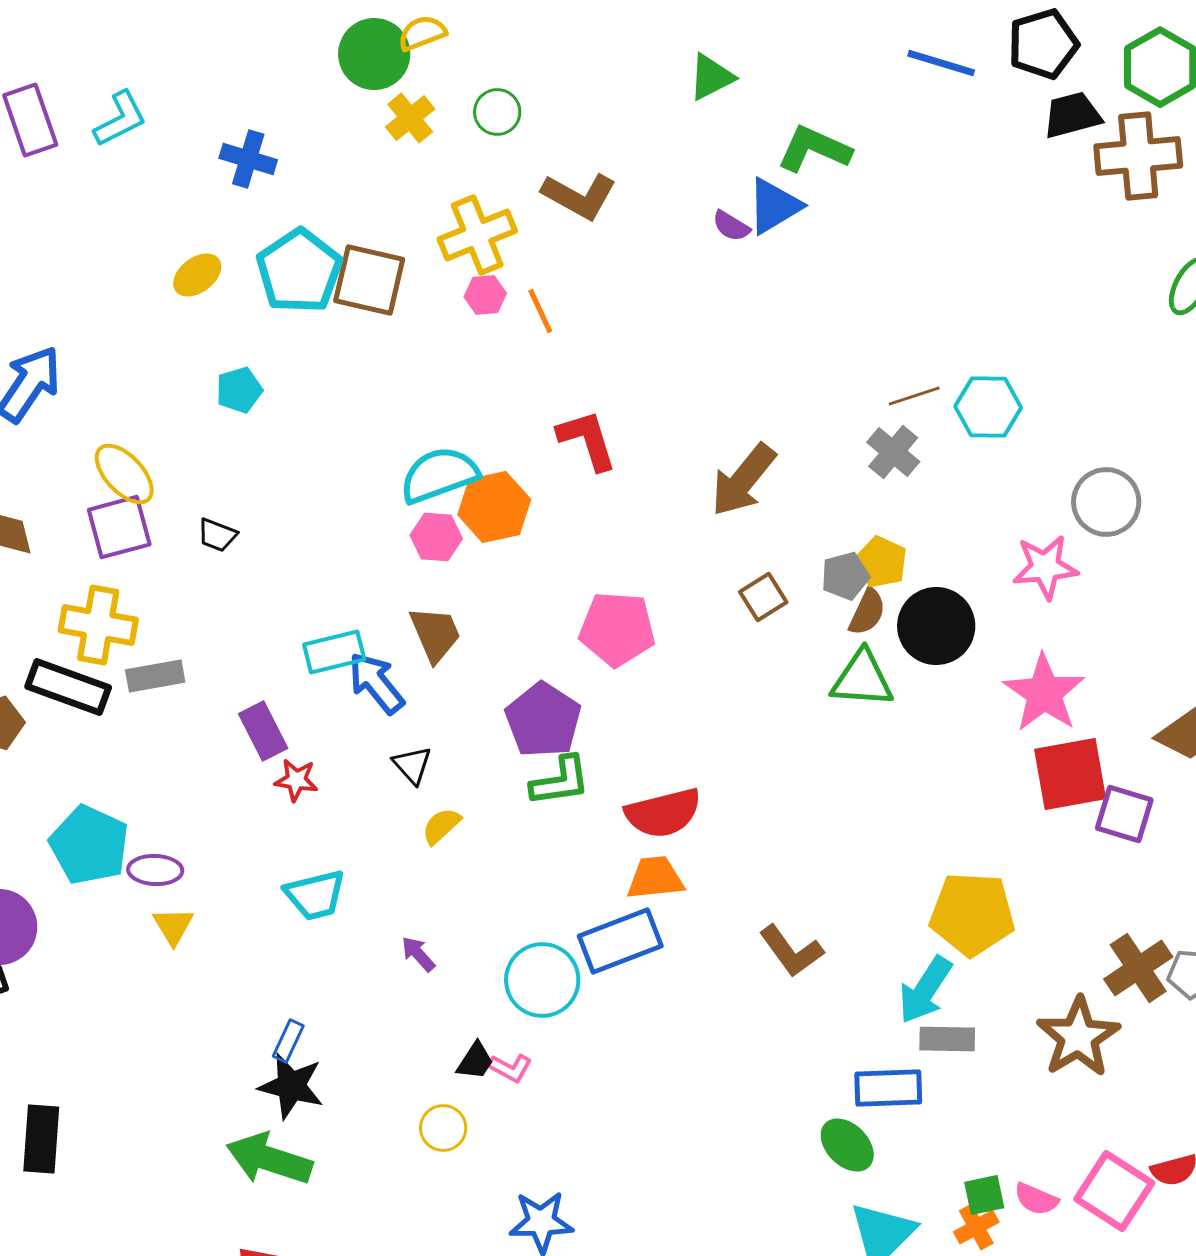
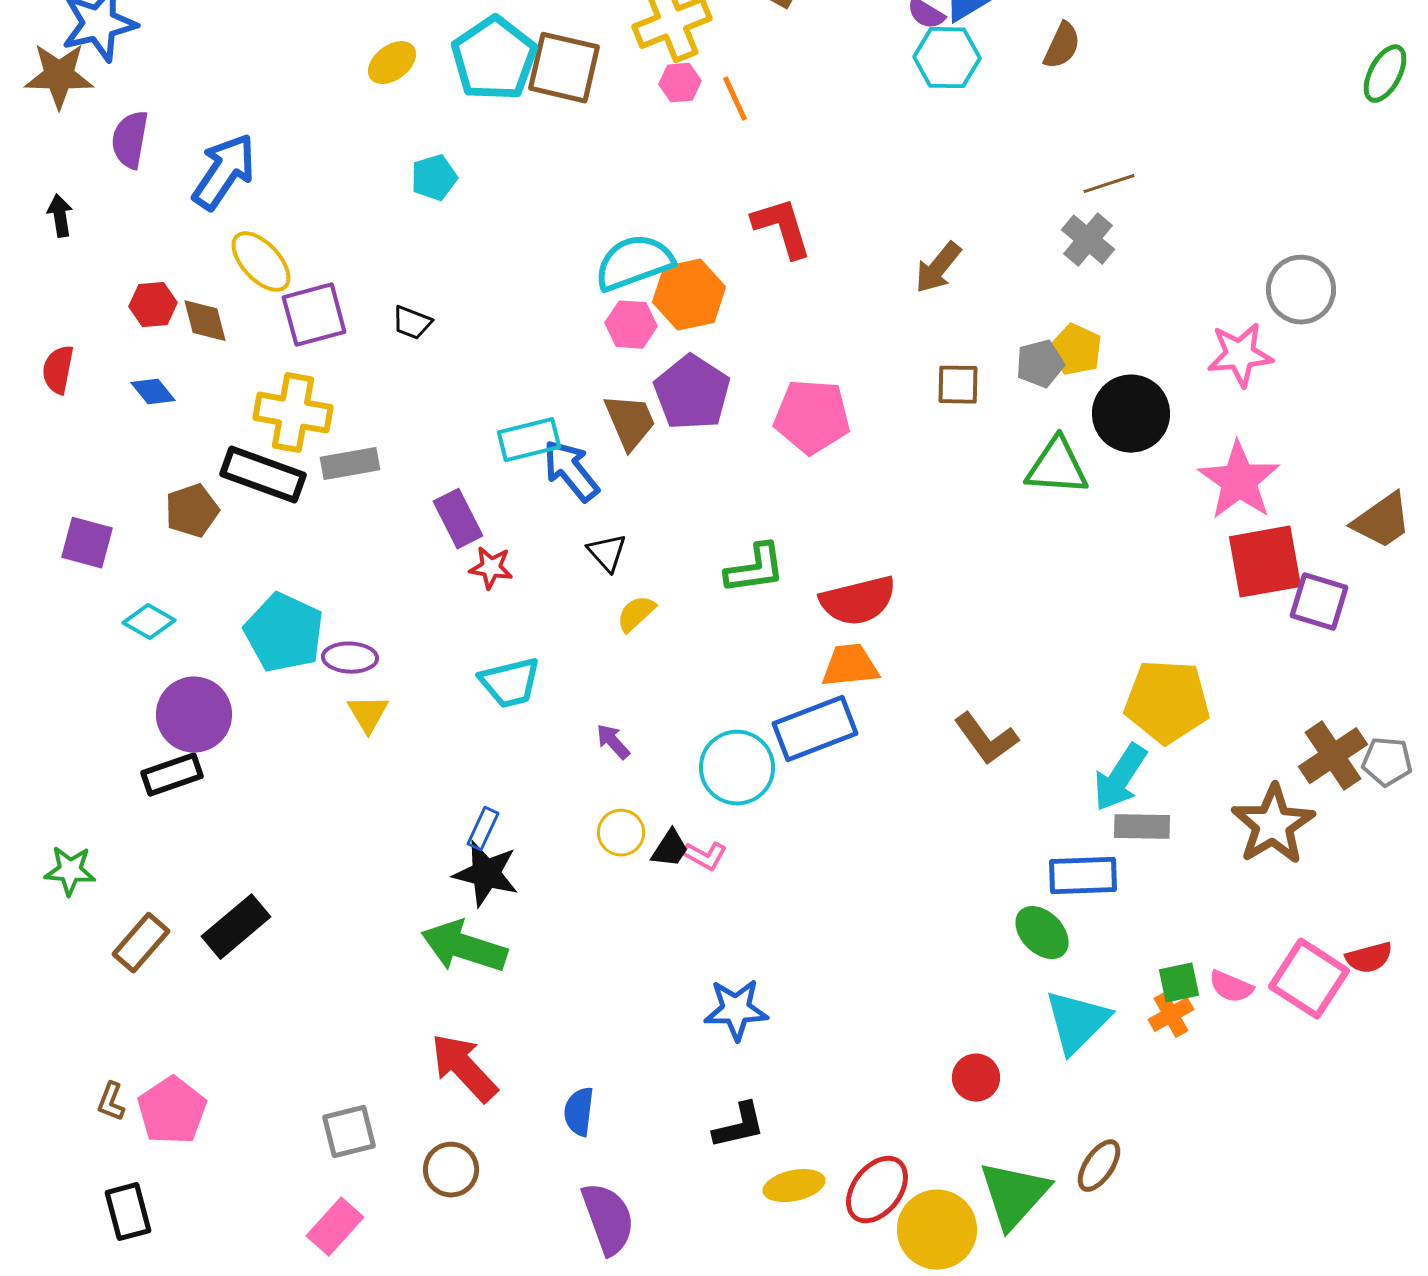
cyan hexagon: (988, 407) -> (947, 58), moved
yellow ellipse: (124, 474) -> (261, 262), moved
brown arrow: (743, 480) -> (938, 268), size x0.7
brown square: (763, 597) -> (958, 385), turned 33
brown semicircle: (867, 612) -> (1062, 46), moved
purple pentagon: (543, 720) -> (692, 393), moved
yellow circle: (443, 1128) -> (621, 833), moved
black rectangle: (41, 1139) -> (236, 927), turned 46

